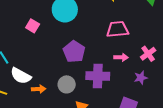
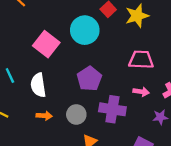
pink square: (33, 26) -> (46, 44), size x1.6
white semicircle: (21, 76) -> (38, 85), moved, turned 45

